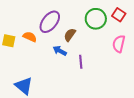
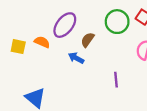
purple line: (81, 62) -> (116, 80), moved

